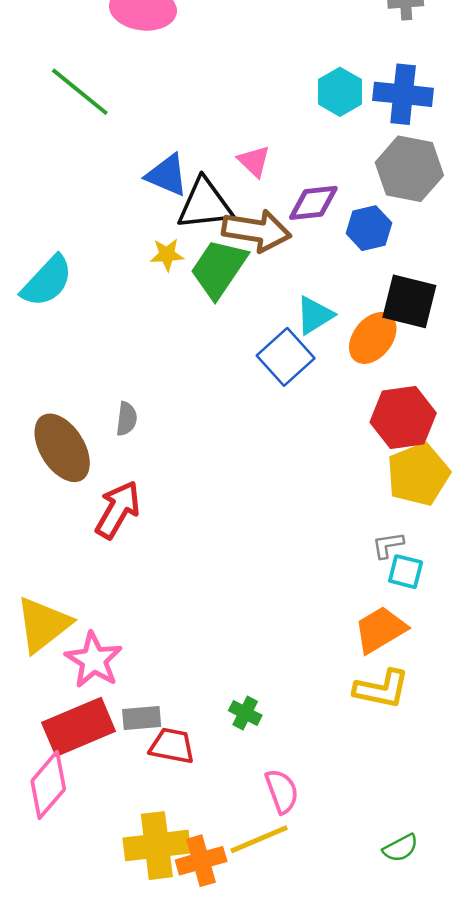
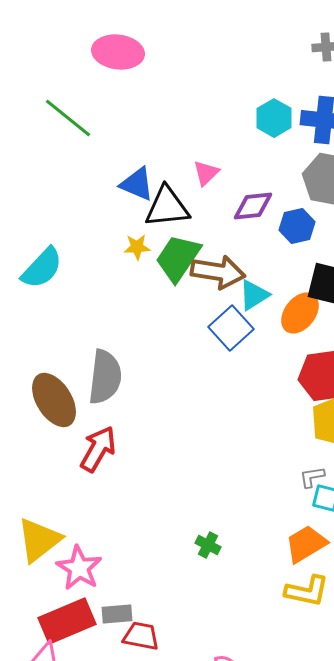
pink triangle: (254, 161) -> (206, 173), turned 32
brown arrow: (257, 231) -> (218, 272), moved
gray semicircle: (127, 419) -> (105, 377), size x2.0
green cross: (245, 713) -> (208, 545), moved

